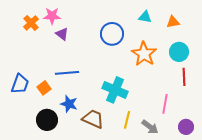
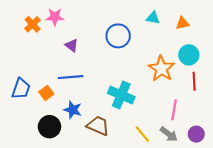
purple triangle: (62, 34) -> (72, 45), moved
orange star: (144, 54) -> (161, 69), moved
yellow line: (127, 120) -> (142, 134), moved, turned -54
gray arrow: (150, 127) -> (169, 134), moved

